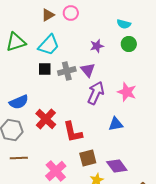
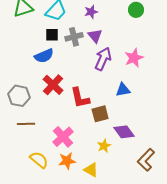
purple star: (97, 46) -> (91, 12), moved
pink star: (127, 92) -> (134, 58), turned 30
blue semicircle: (19, 102) -> (44, 56), moved
brown square: (88, 158) -> (100, 114), moved

